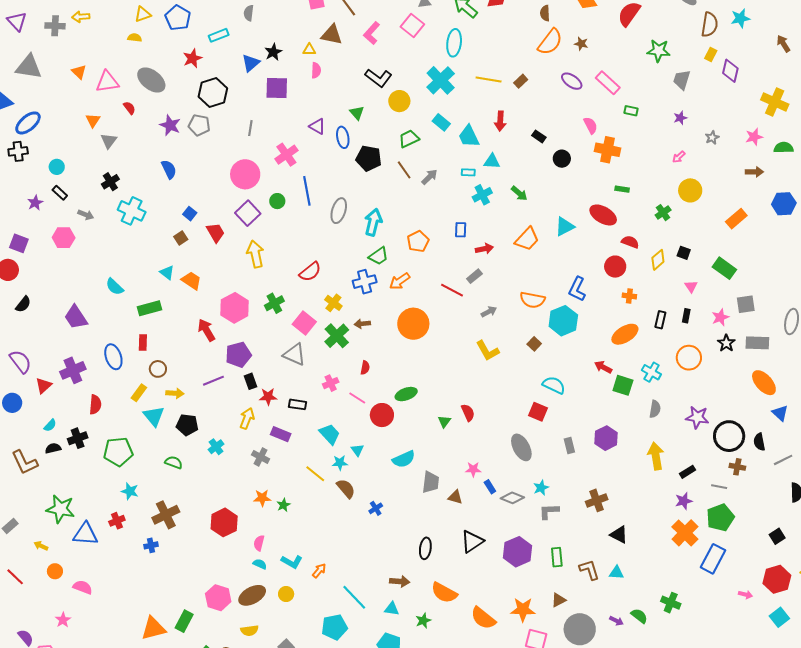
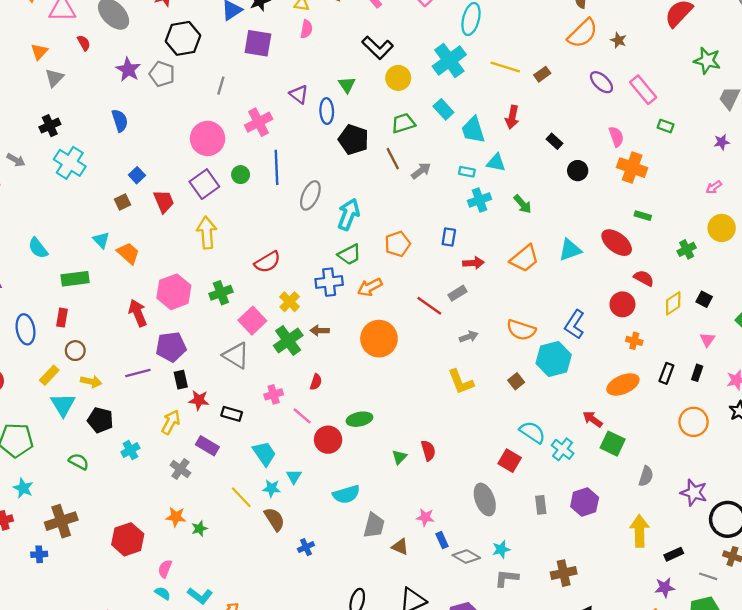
cyan cross: (651, 372) -> (563, 449), moved

